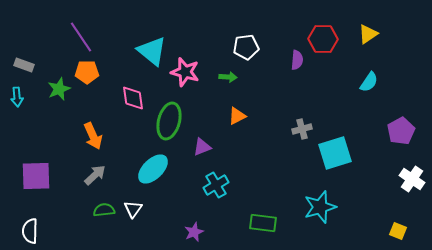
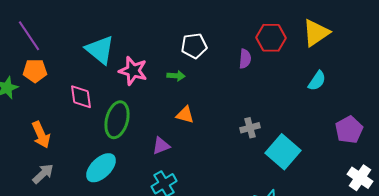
yellow triangle: (368, 34) -> (316, 33), size x1.4
orange triangle: (237, 116) -> (185, 115), turned 42
purple triangle: (202, 147) -> (161, 146), moved
cyan square: (335, 153) -> (283, 152), turned -32

